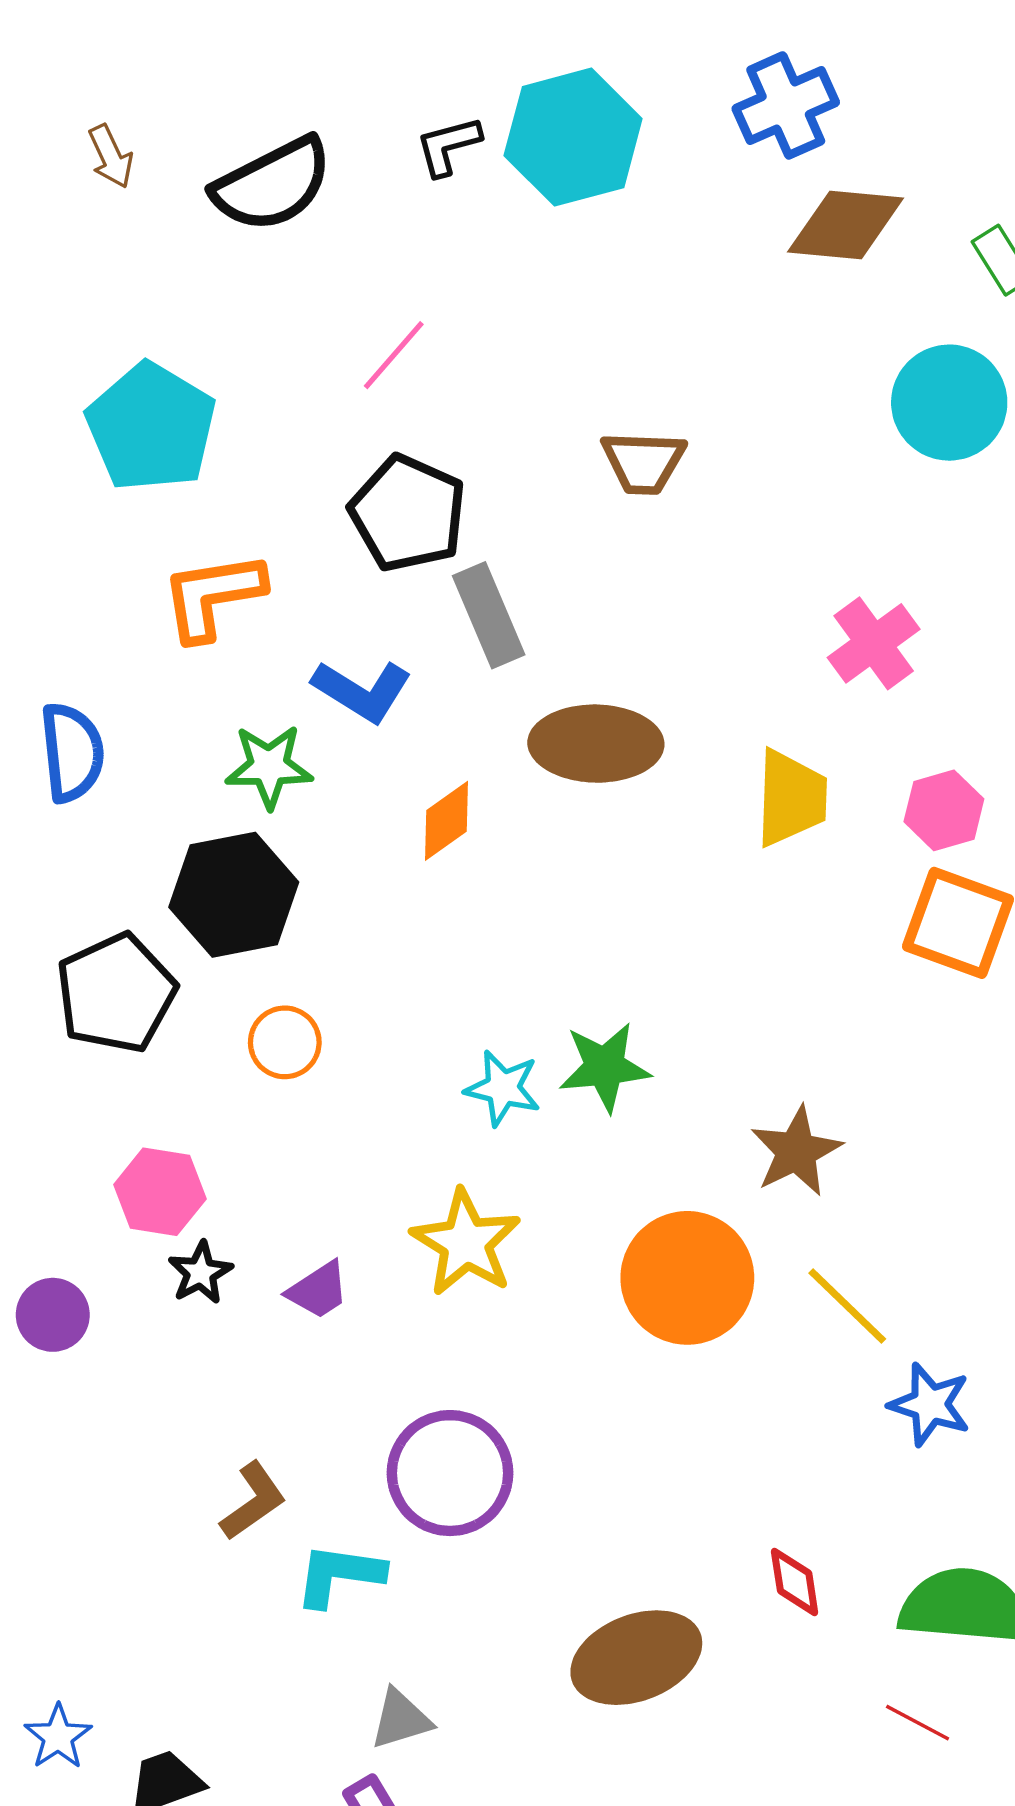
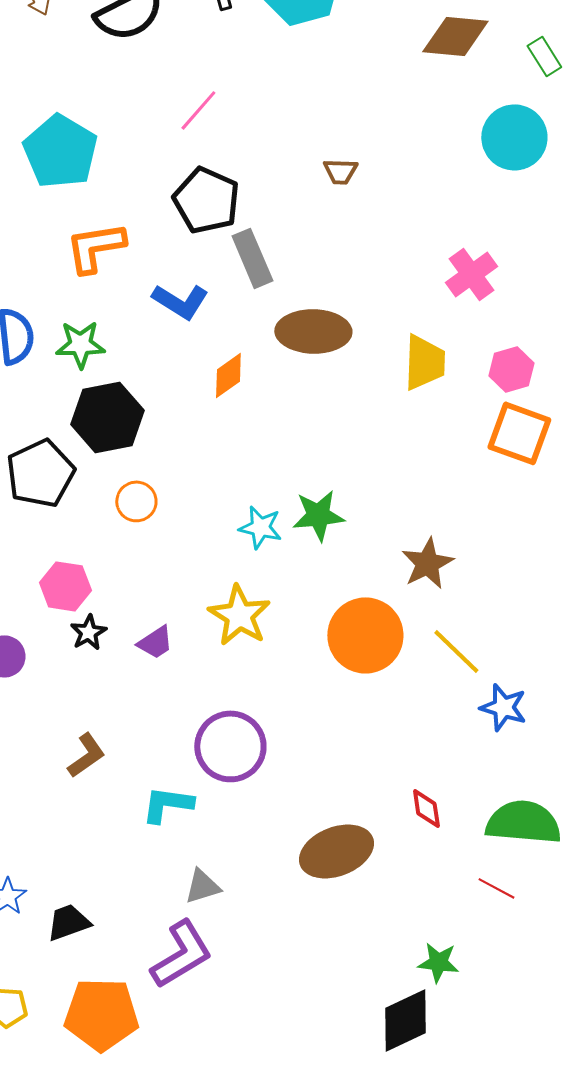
brown trapezoid: (643, 462) -> (340, 171), size x0.7
green star: (269, 766) -> (80, 344), moved
brown L-shape: (253, 1501) -> (86, 755), moved

